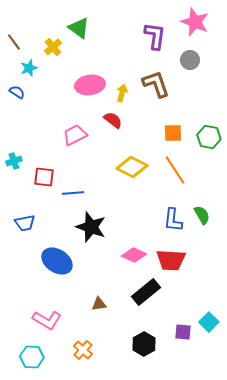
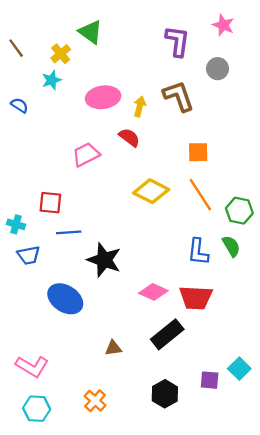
pink star: (195, 22) -> (223, 25), size x0.7
cyan star: (29, 68) -> (52, 80), moved
green hexagon: (209, 137) -> (239, 211), moved
cyan cross: (14, 161) -> (16, 224), moved, turned 35
blue line: (73, 193) -> (69, 232), moved
pink L-shape: (47, 320) -> (32, 366), moved

